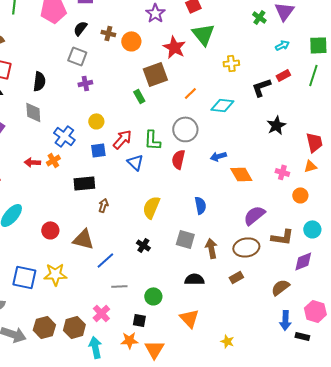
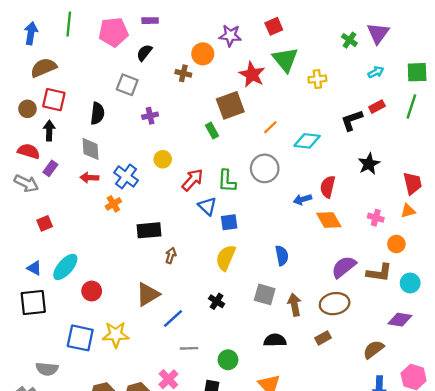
purple star: (155, 13) -> (230, 36), turned -30
brown cross: (108, 33) -> (183, 73), moved
orange circle: (131, 41) -> (203, 54), moved
gray square: (77, 56) -> (127, 85), moved
yellow cross: (231, 63) -> (317, 79), moved
blue square: (98, 150) -> (229, 222), moved
red semicircle: (178, 159) -> (328, 187), moved
red arrow: (32, 162) -> (89, 178), moved
red circle: (50, 230) -> (92, 291), moved
brown L-shape: (282, 237) -> (379, 273), moved
brown triangle: (83, 239) -> (148, 294), turned -45
purple diamond: (303, 261) -> (400, 320), turned 30

